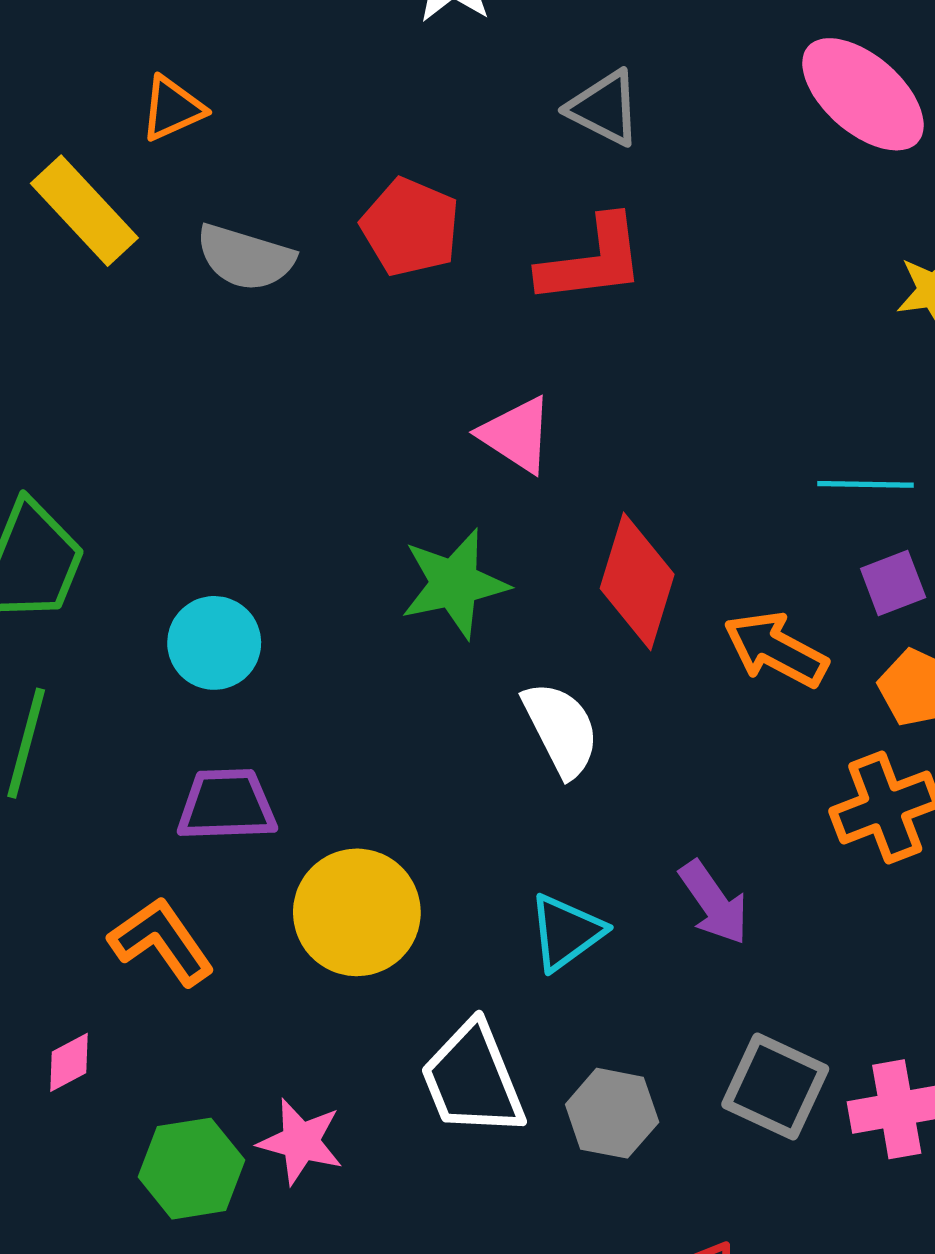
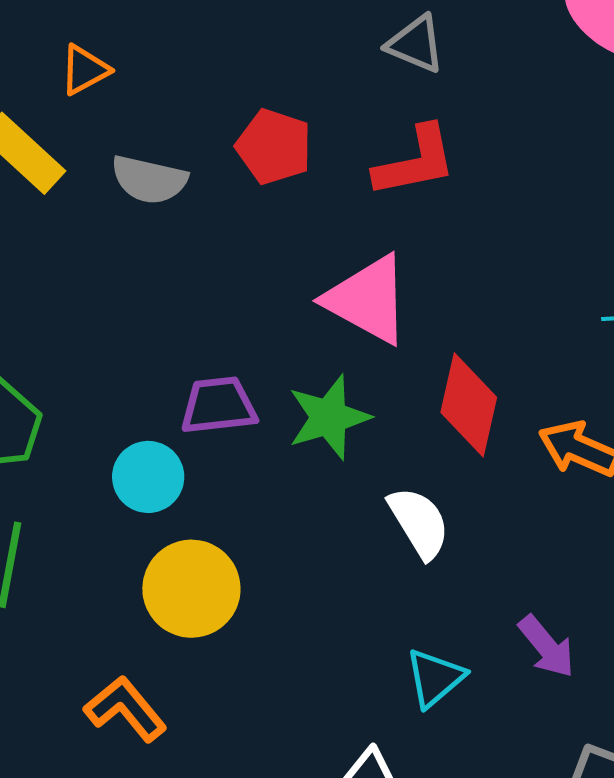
pink triangle: (516, 435) -> (368, 299), size x1.5
purple trapezoid: (227, 805) -> (218, 405), moved
yellow circle: (357, 912) -> (191, 589), moved

